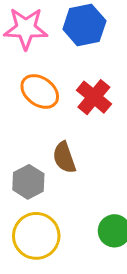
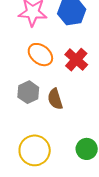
gray hexagon: (28, 182) -> (28, 92), moved

